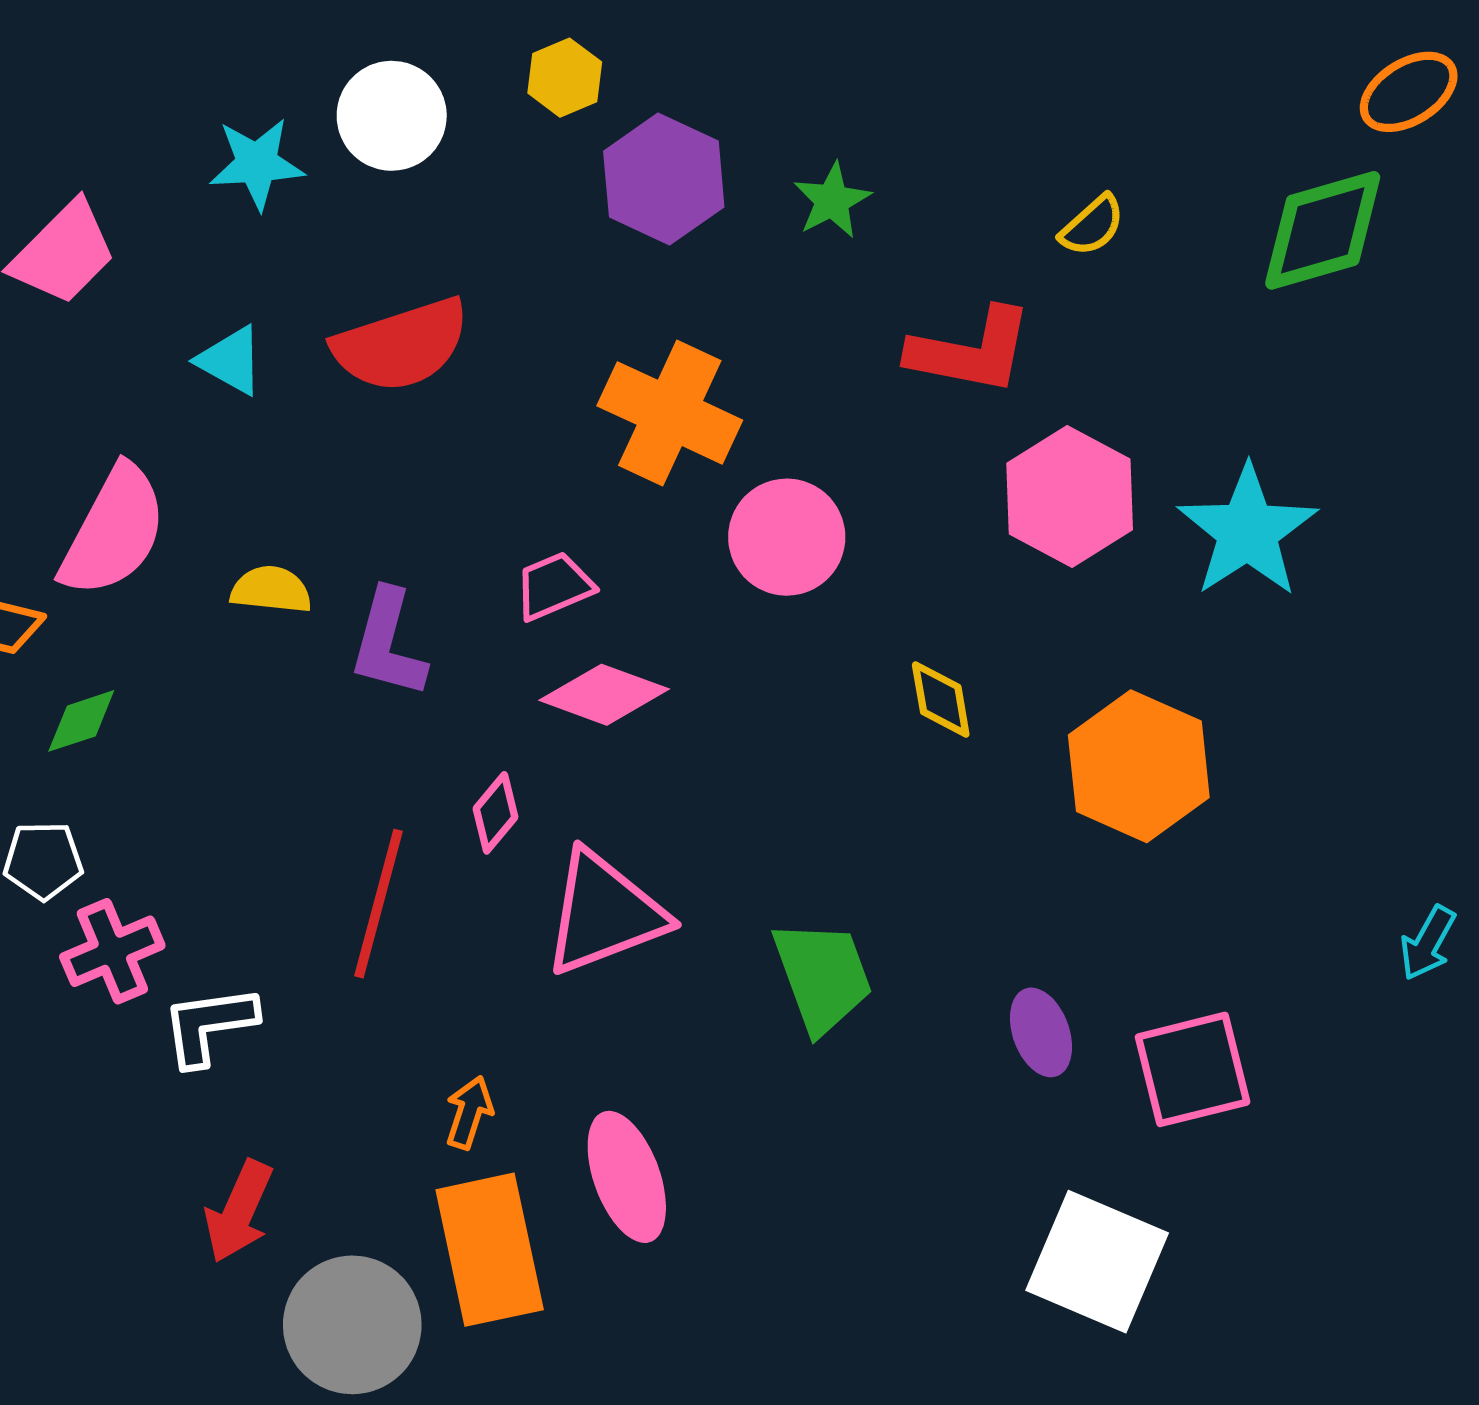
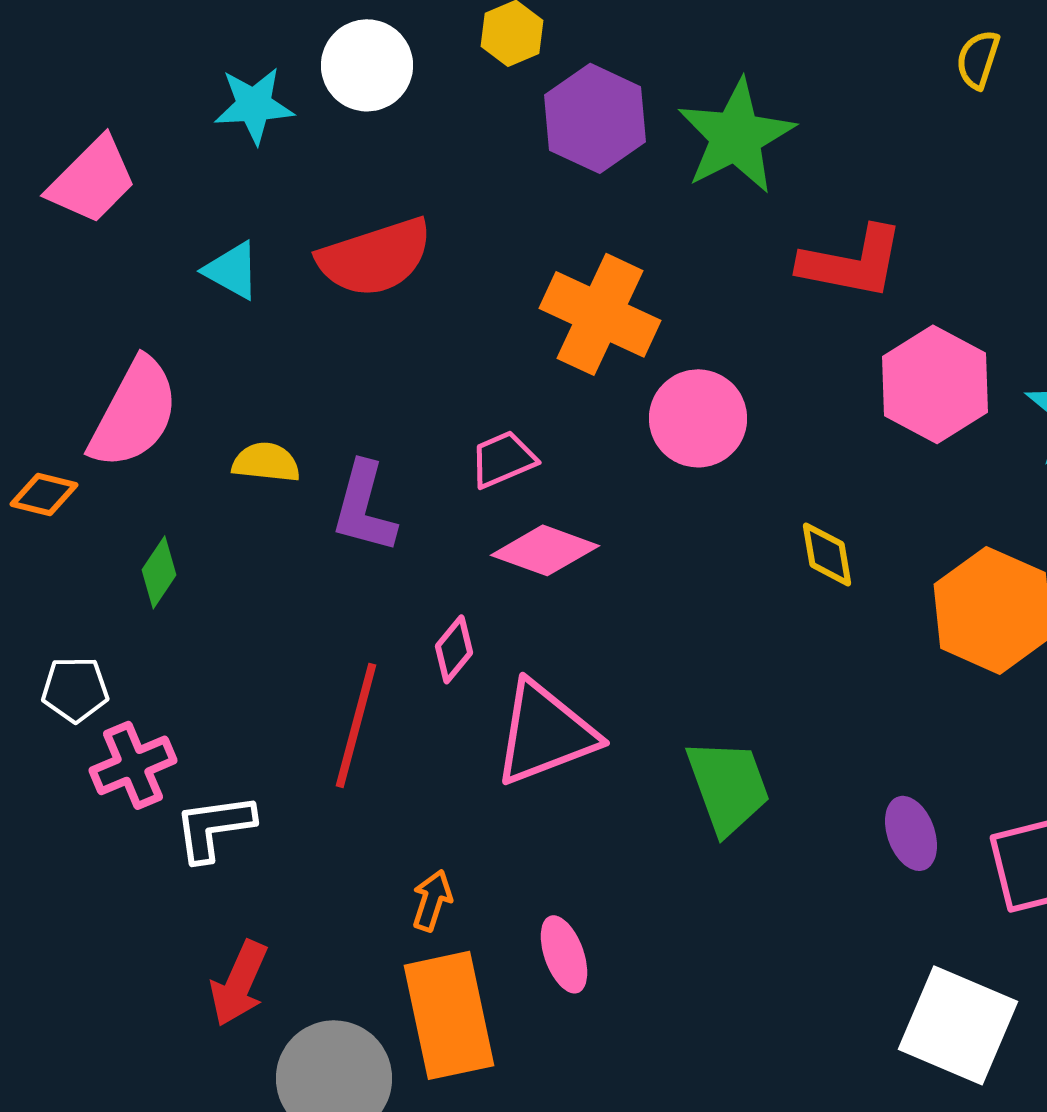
green star: (832, 201) -> (736, 136), size x1.8
yellow semicircle: (1092, 226) -> (978, 59), moved, turned 150
green diamond: (81, 721) -> (159, 572), moved, turned -38
pink ellipse: (627, 1177) -> (564, 954), size x0.7

